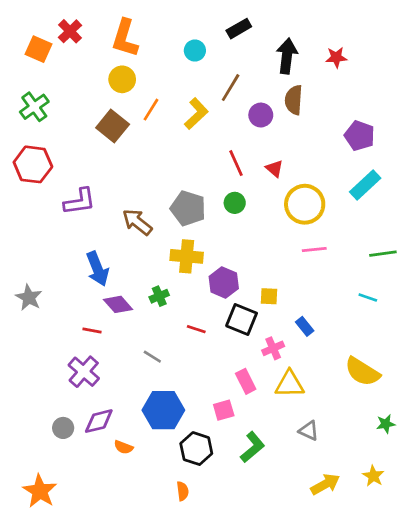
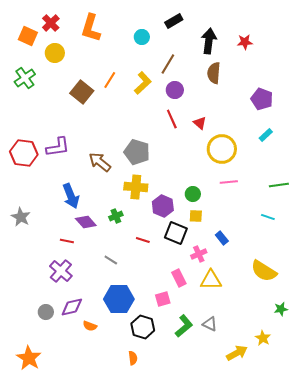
yellow circle: (122, 79) -> (55, 53), moved
purple circle: (261, 115) -> (175, 90), moved
red hexagon: (33, 164) -> (24, 153), moved
cyan rectangle: (365, 185) -> (266, 135), size x0.6
green circle: (235, 203) -> (193, 194), moved
gray triangle: (309, 431) -> (210, 324), moved
yellow star: (373, 476) -> (263, 338), moved

